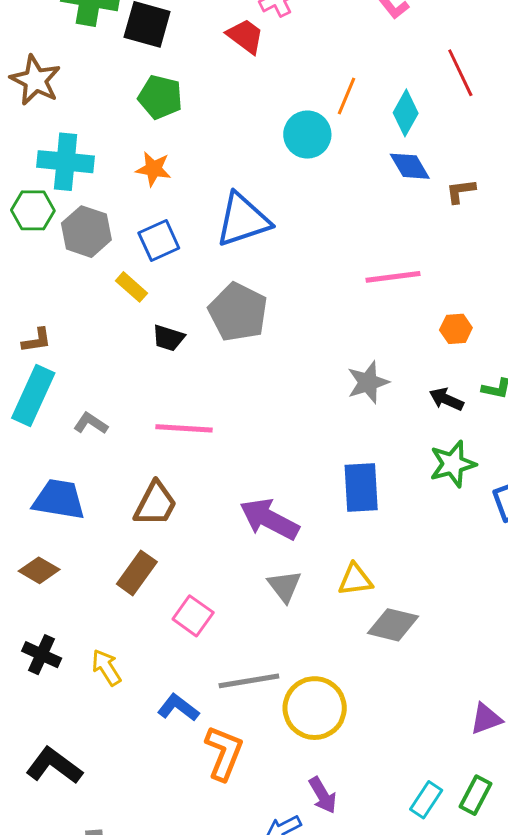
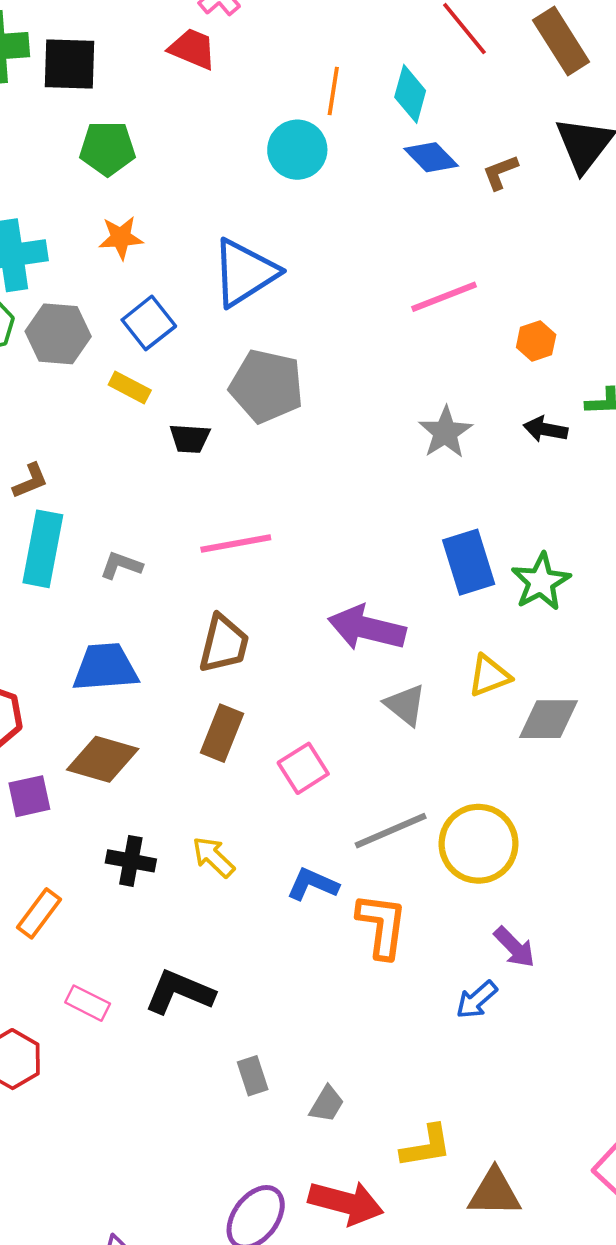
green star: (453, 464) -> (541, 582), moved
brown diamond: (39, 570) -> (103, 759), size x1.4
pink square: (193, 616) -> (303, 768), turned 36

